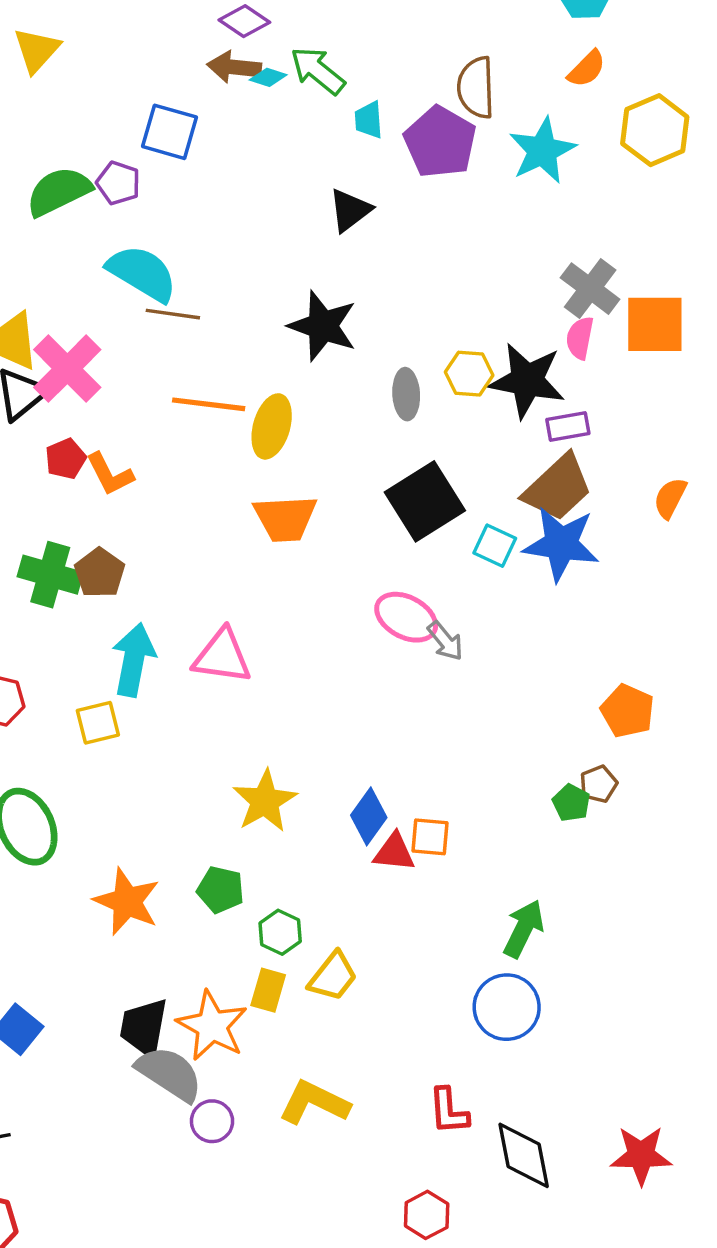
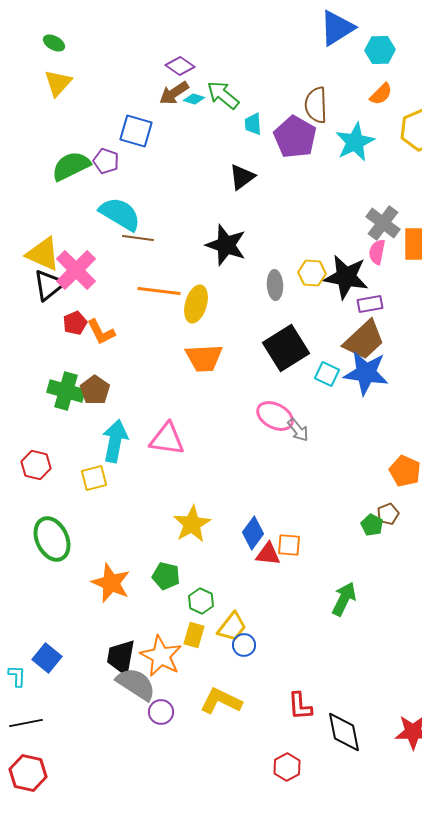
brown arrow: (234, 67) -> (174, 93), turned -40
blue circle: (507, 1007) -> (244, 645), moved, size x0.6

